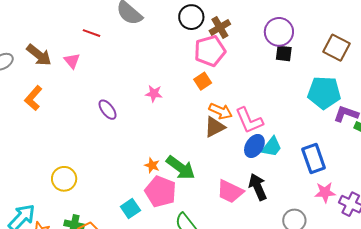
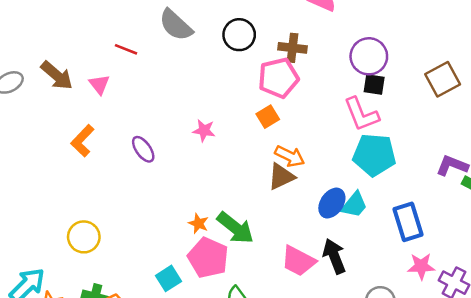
black circle: (191, 17) -> (239, 35), moved
brown cross: (220, 27) -> (293, 48), turned 35
brown square: (336, 48) -> (443, 79), turned 32
cyan pentagon: (324, 93) -> (374, 155), moved
orange L-shape: (33, 98) -> (82, 141), moved
pink L-shape: (249, 120) -> (361, 114), moved

